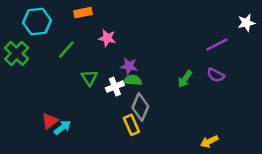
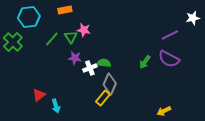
purple star: (129, 66) -> (75, 58), moved
purple semicircle: (216, 75) -> (169, 59), size x1.5
green triangle: (89, 78) -> (71, 37), moved
yellow rectangle: (131, 125) -> (103, 98), turned 63
cyan arrow: (63, 127) -> (56, 106), moved, turned 112

